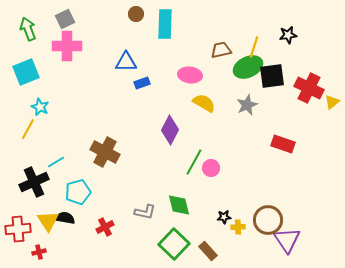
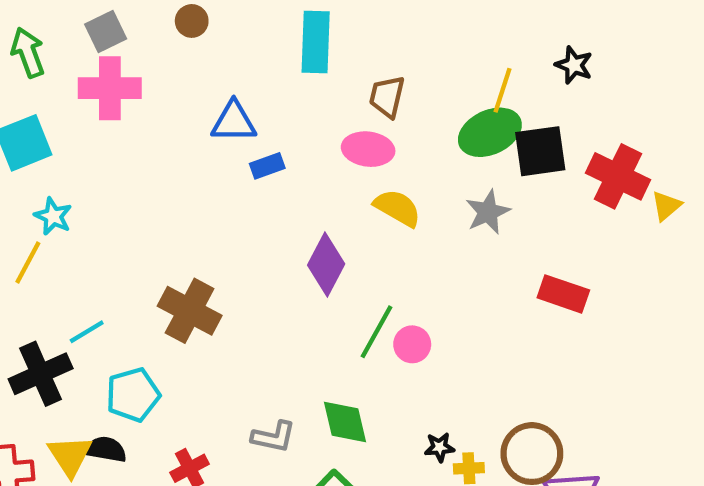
brown circle: (136, 14) -> (192, 21), moved
black star: (288, 35) -> (574, 65), turned 30
brown trapezoid: (221, 50) -> (387, 97), moved, turned -65

